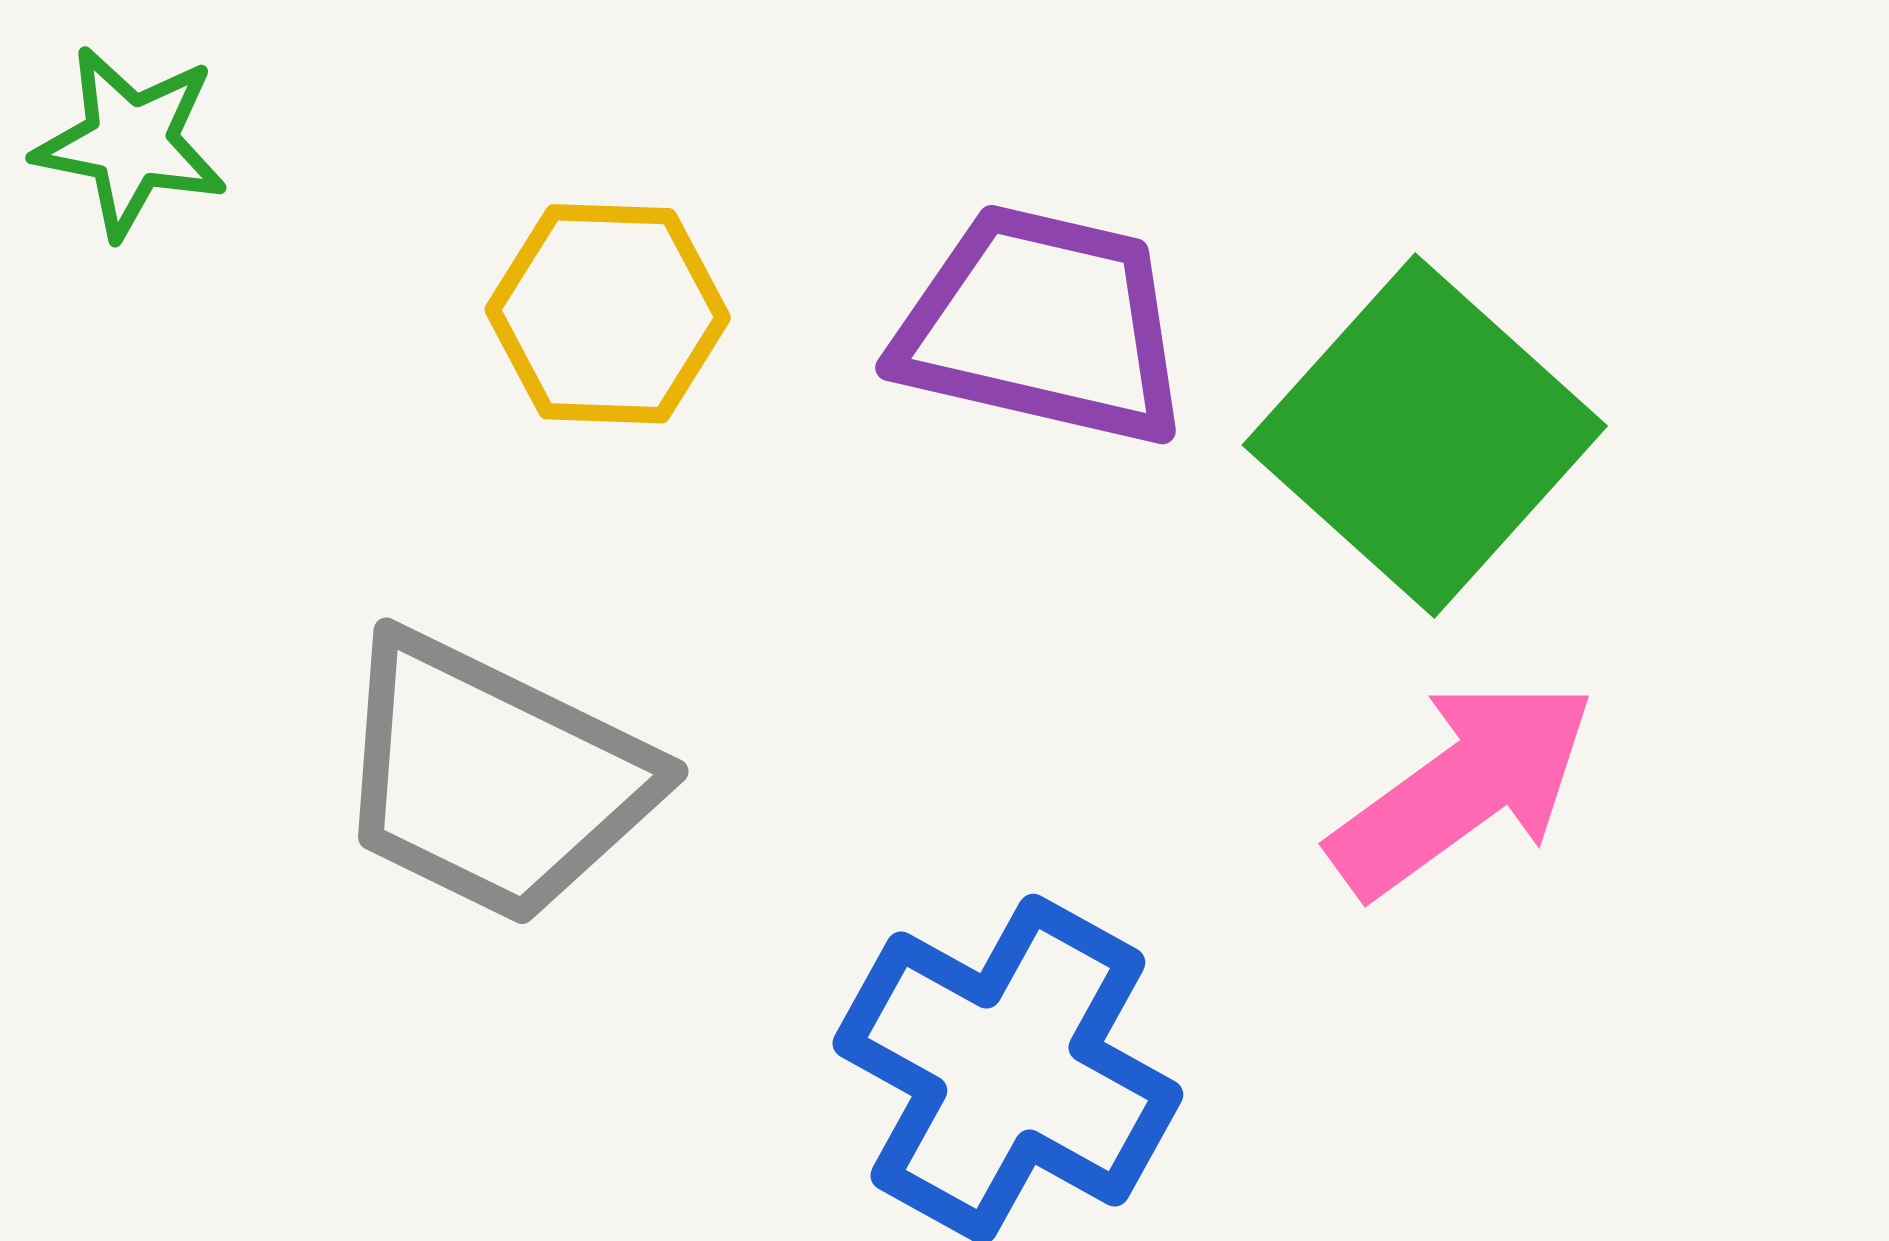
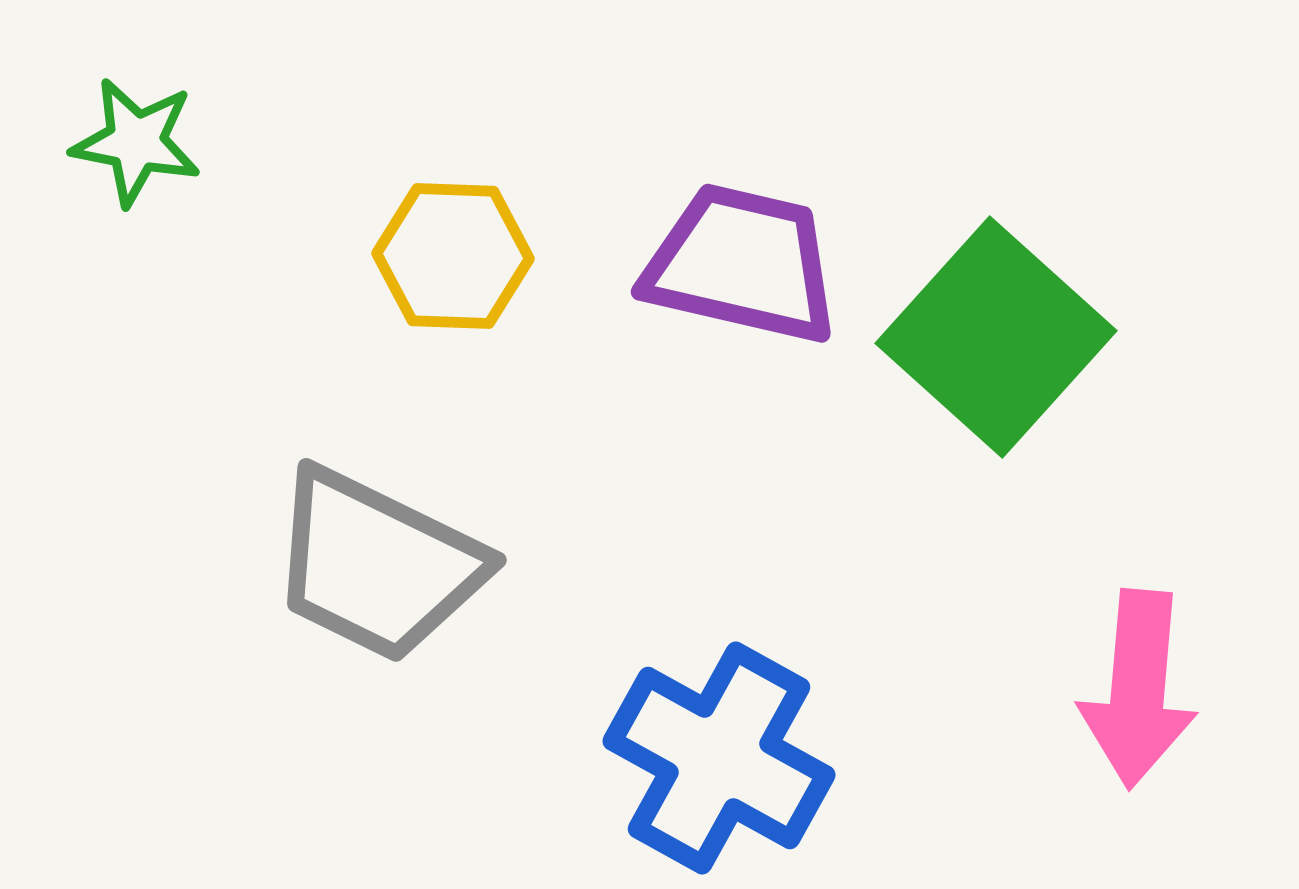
pink arrow: (1462, 788) -> (1138, 689), moved, turned 131

